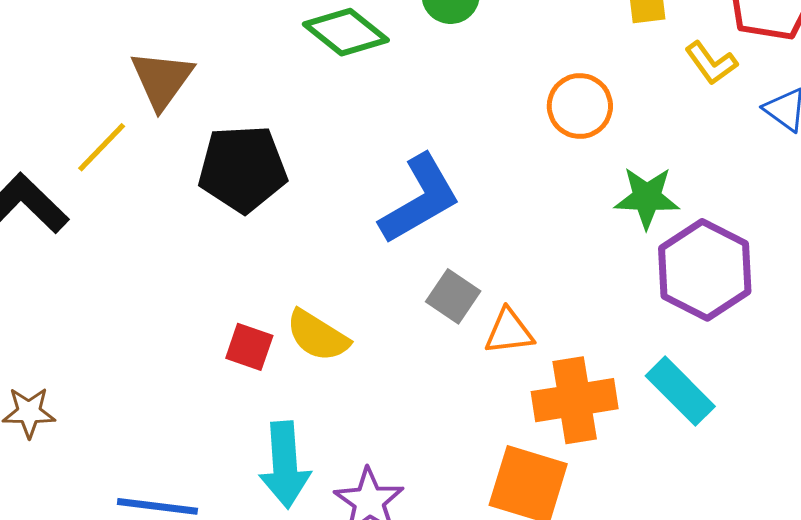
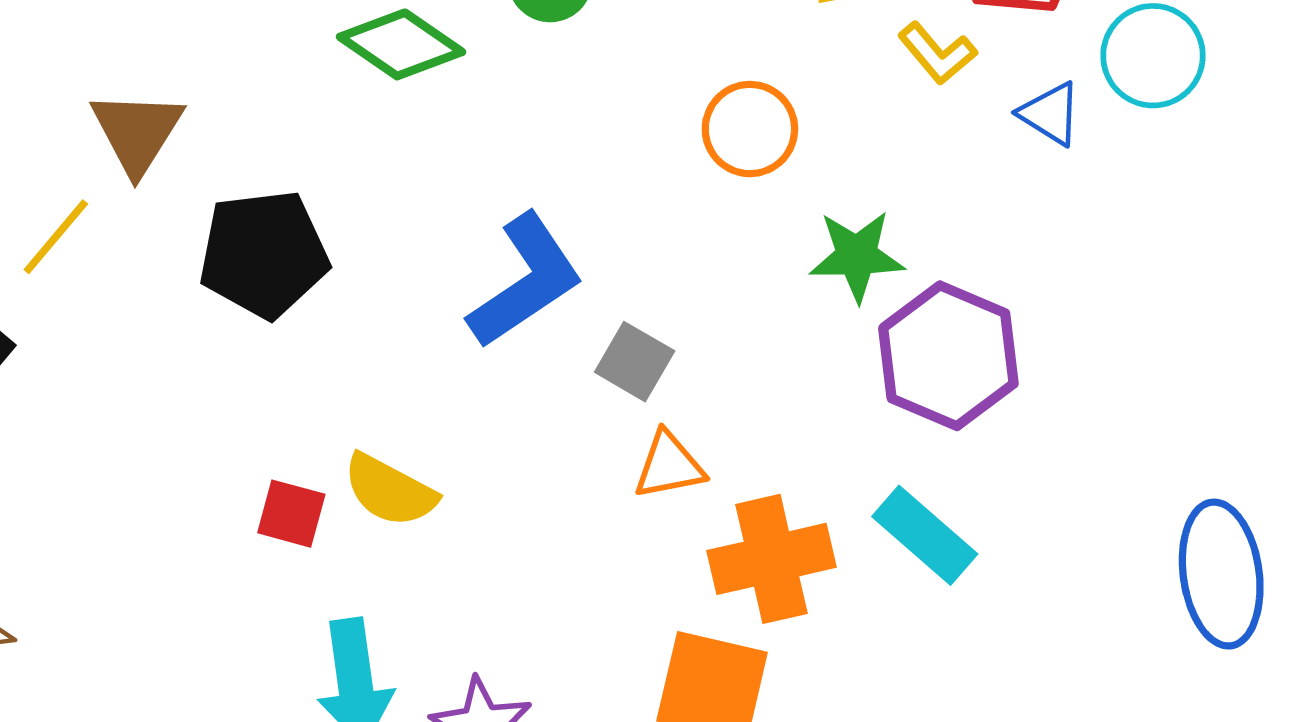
gray square: (453, 296) -> (635, 362), moved

